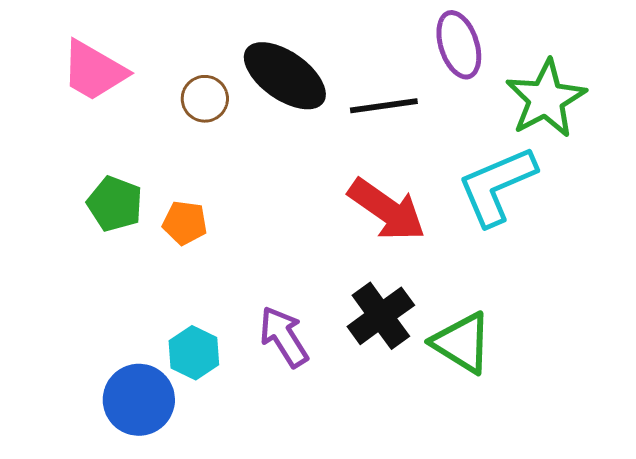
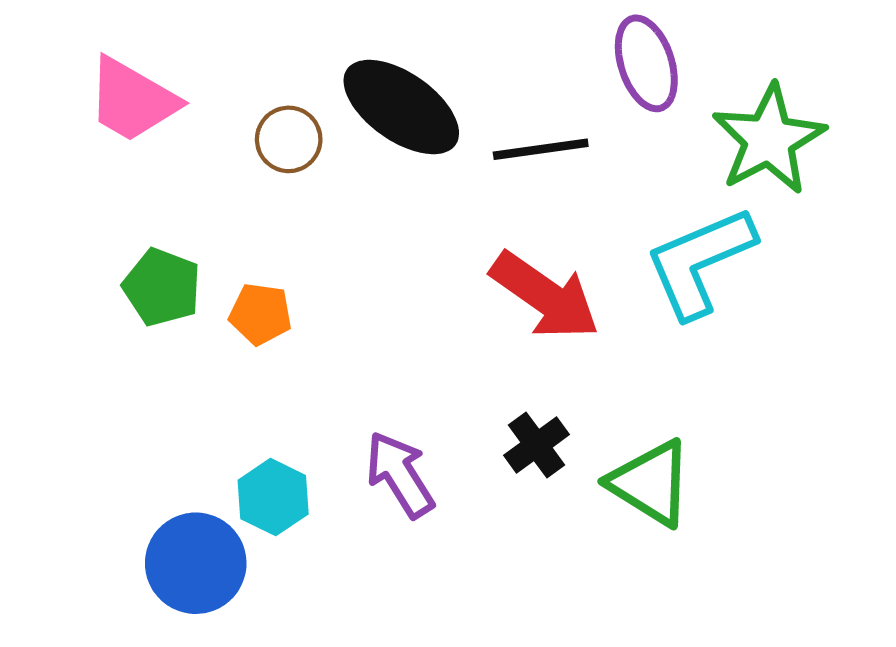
black cross: (381, 316) -> (536, 445), size x0.7

